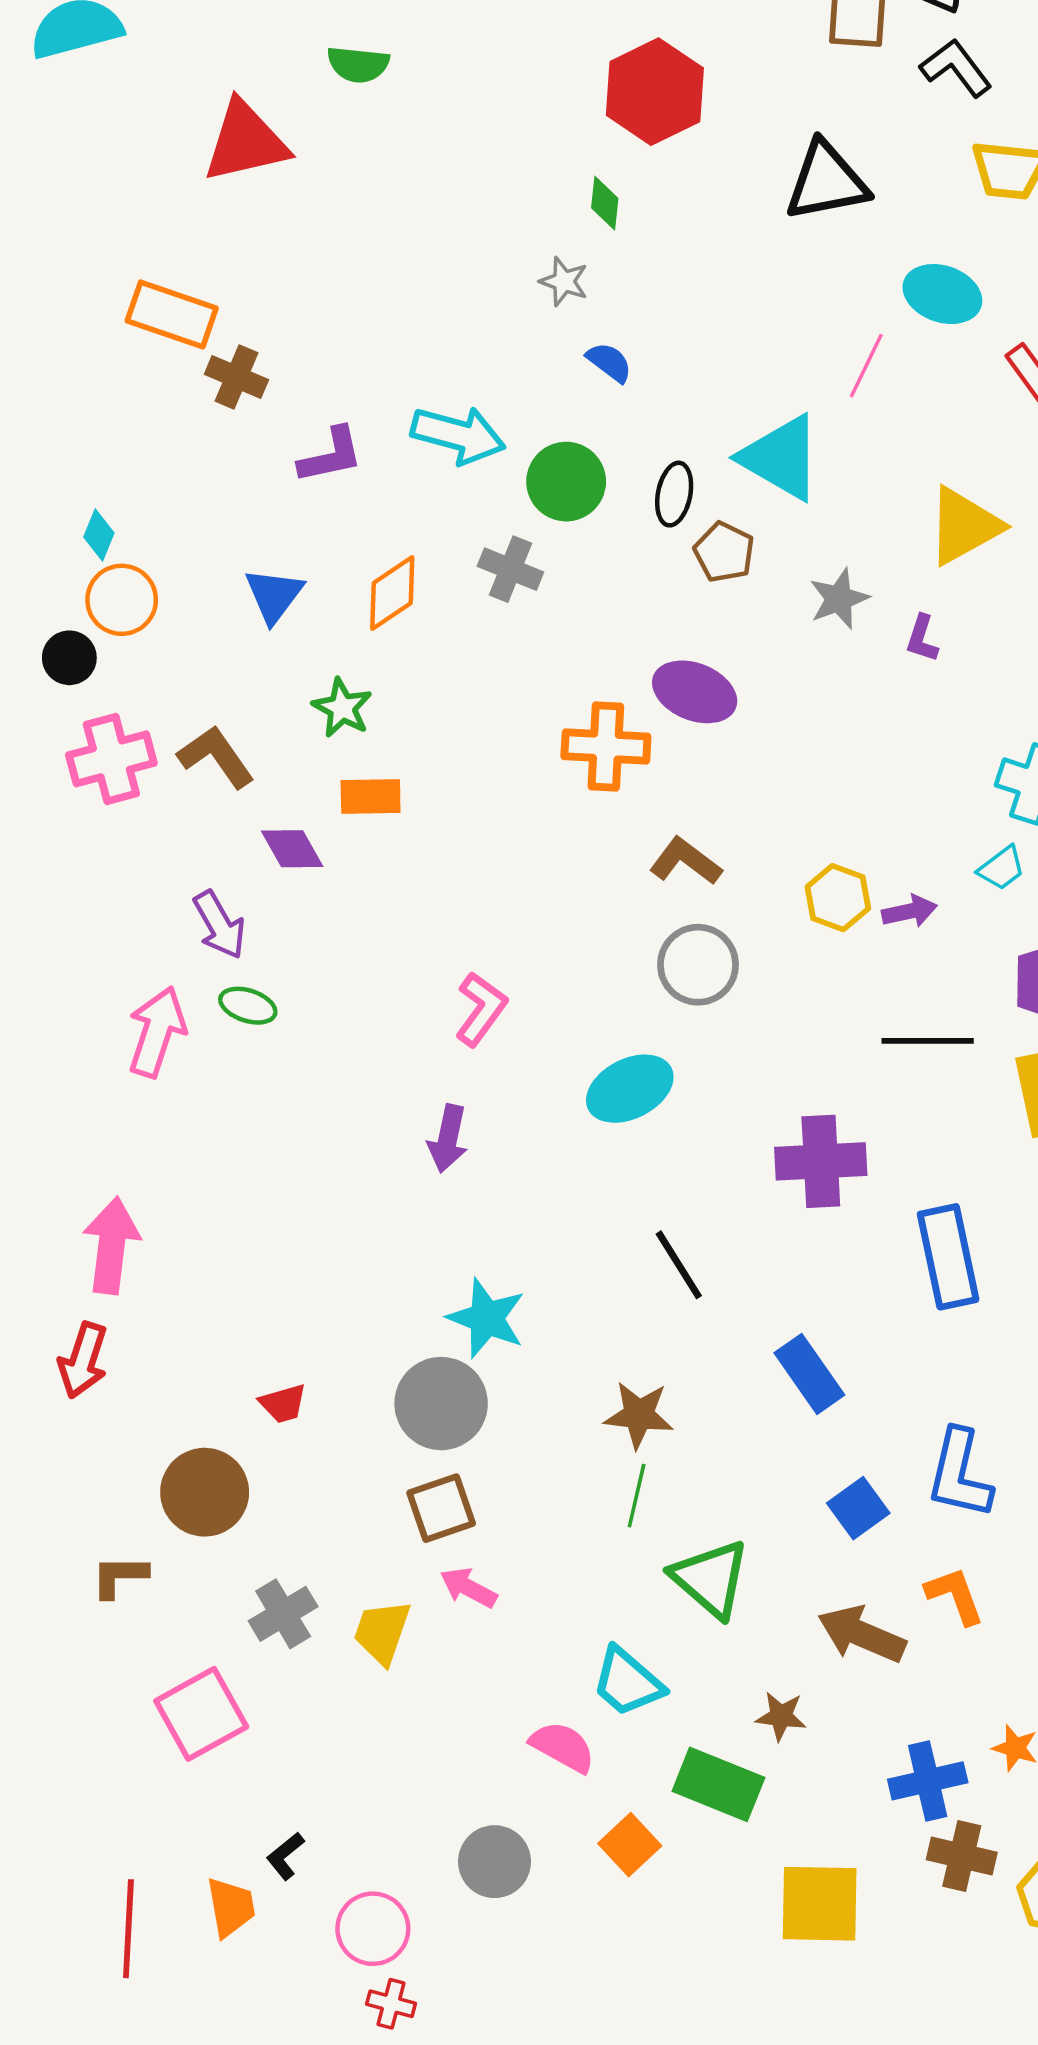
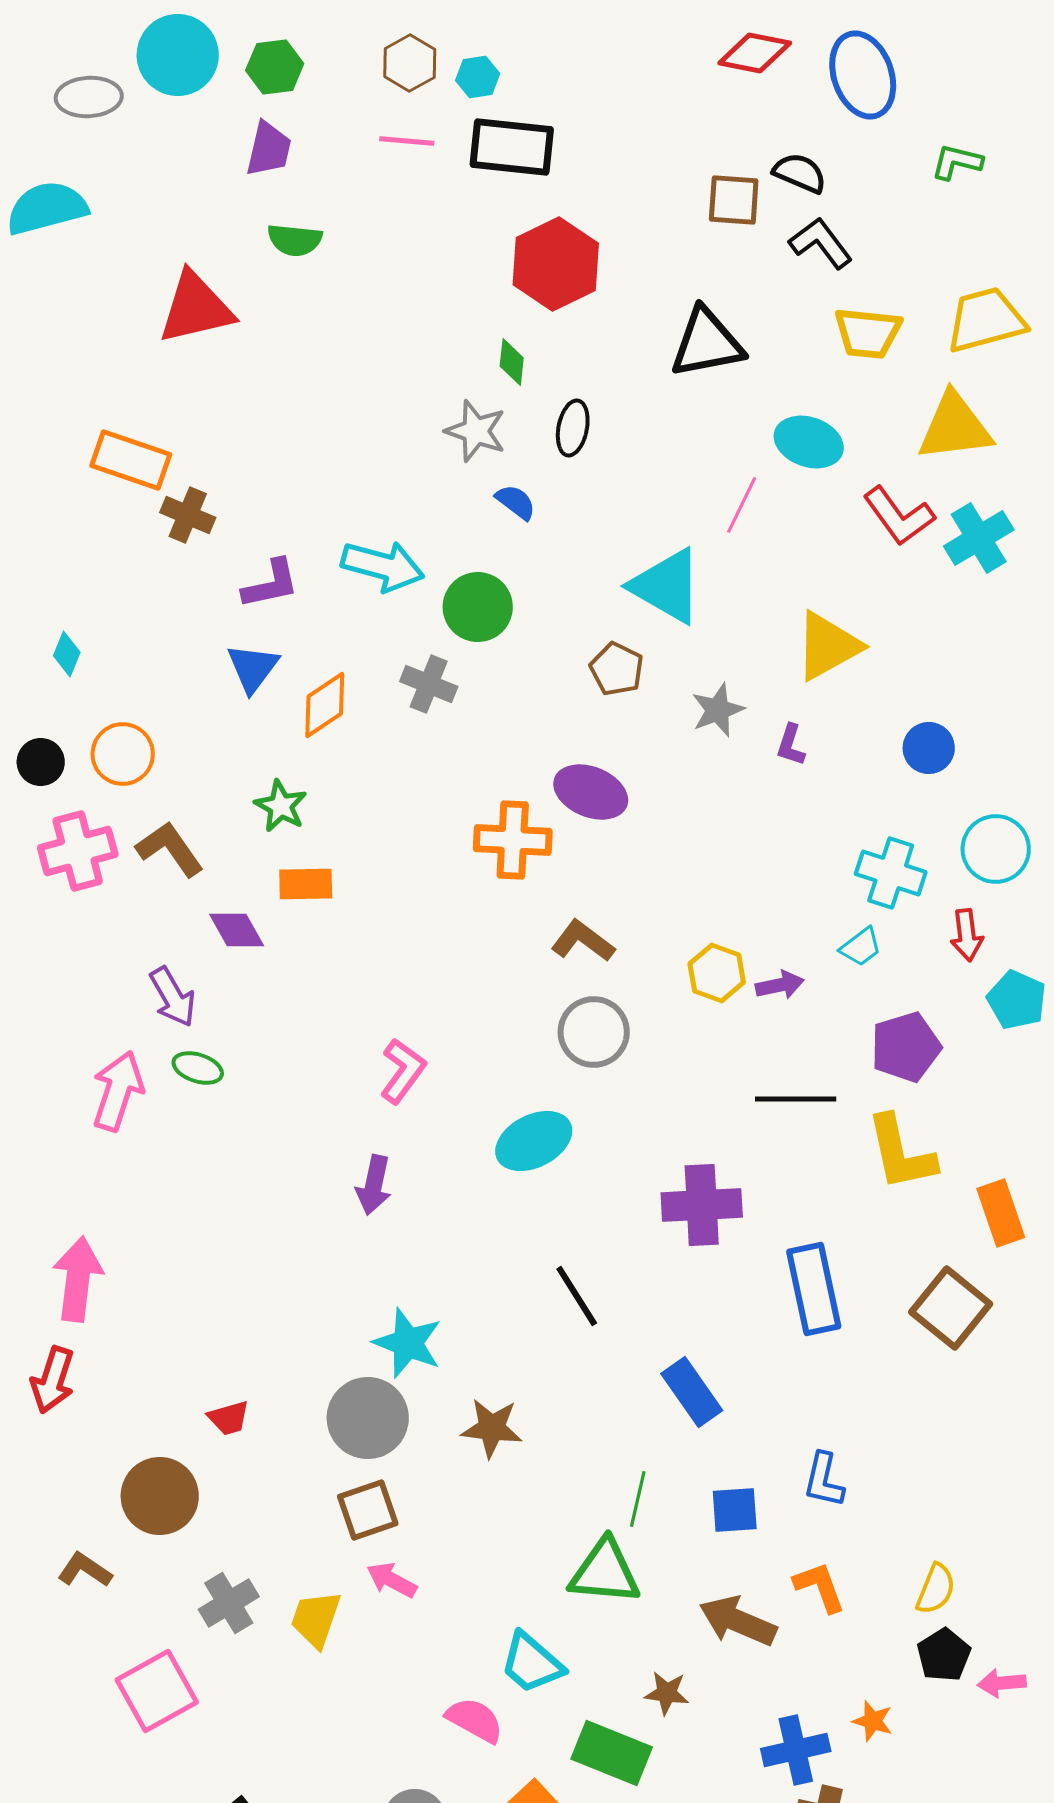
gray star: (564, 281) -> (476, 431), size x1.4
black ellipse: (674, 494) -> (573, 428), moved
blue triangle: (274, 595) -> (253, 668), moved
orange circle: (122, 600) -> (123, 754), moved
brown star: (639, 1415) -> (492, 1428), moved
blue L-shape: (959, 1474) -> (824, 1480), size x0.7
green line: (637, 1496) -> (638, 1499), moved
blue square: (858, 1508) -> (735, 1510), turned 32
brown L-shape: (119, 1576) -> (85, 1570), turned 34
green triangle: (711, 1579) -> (605, 1572), turned -36

